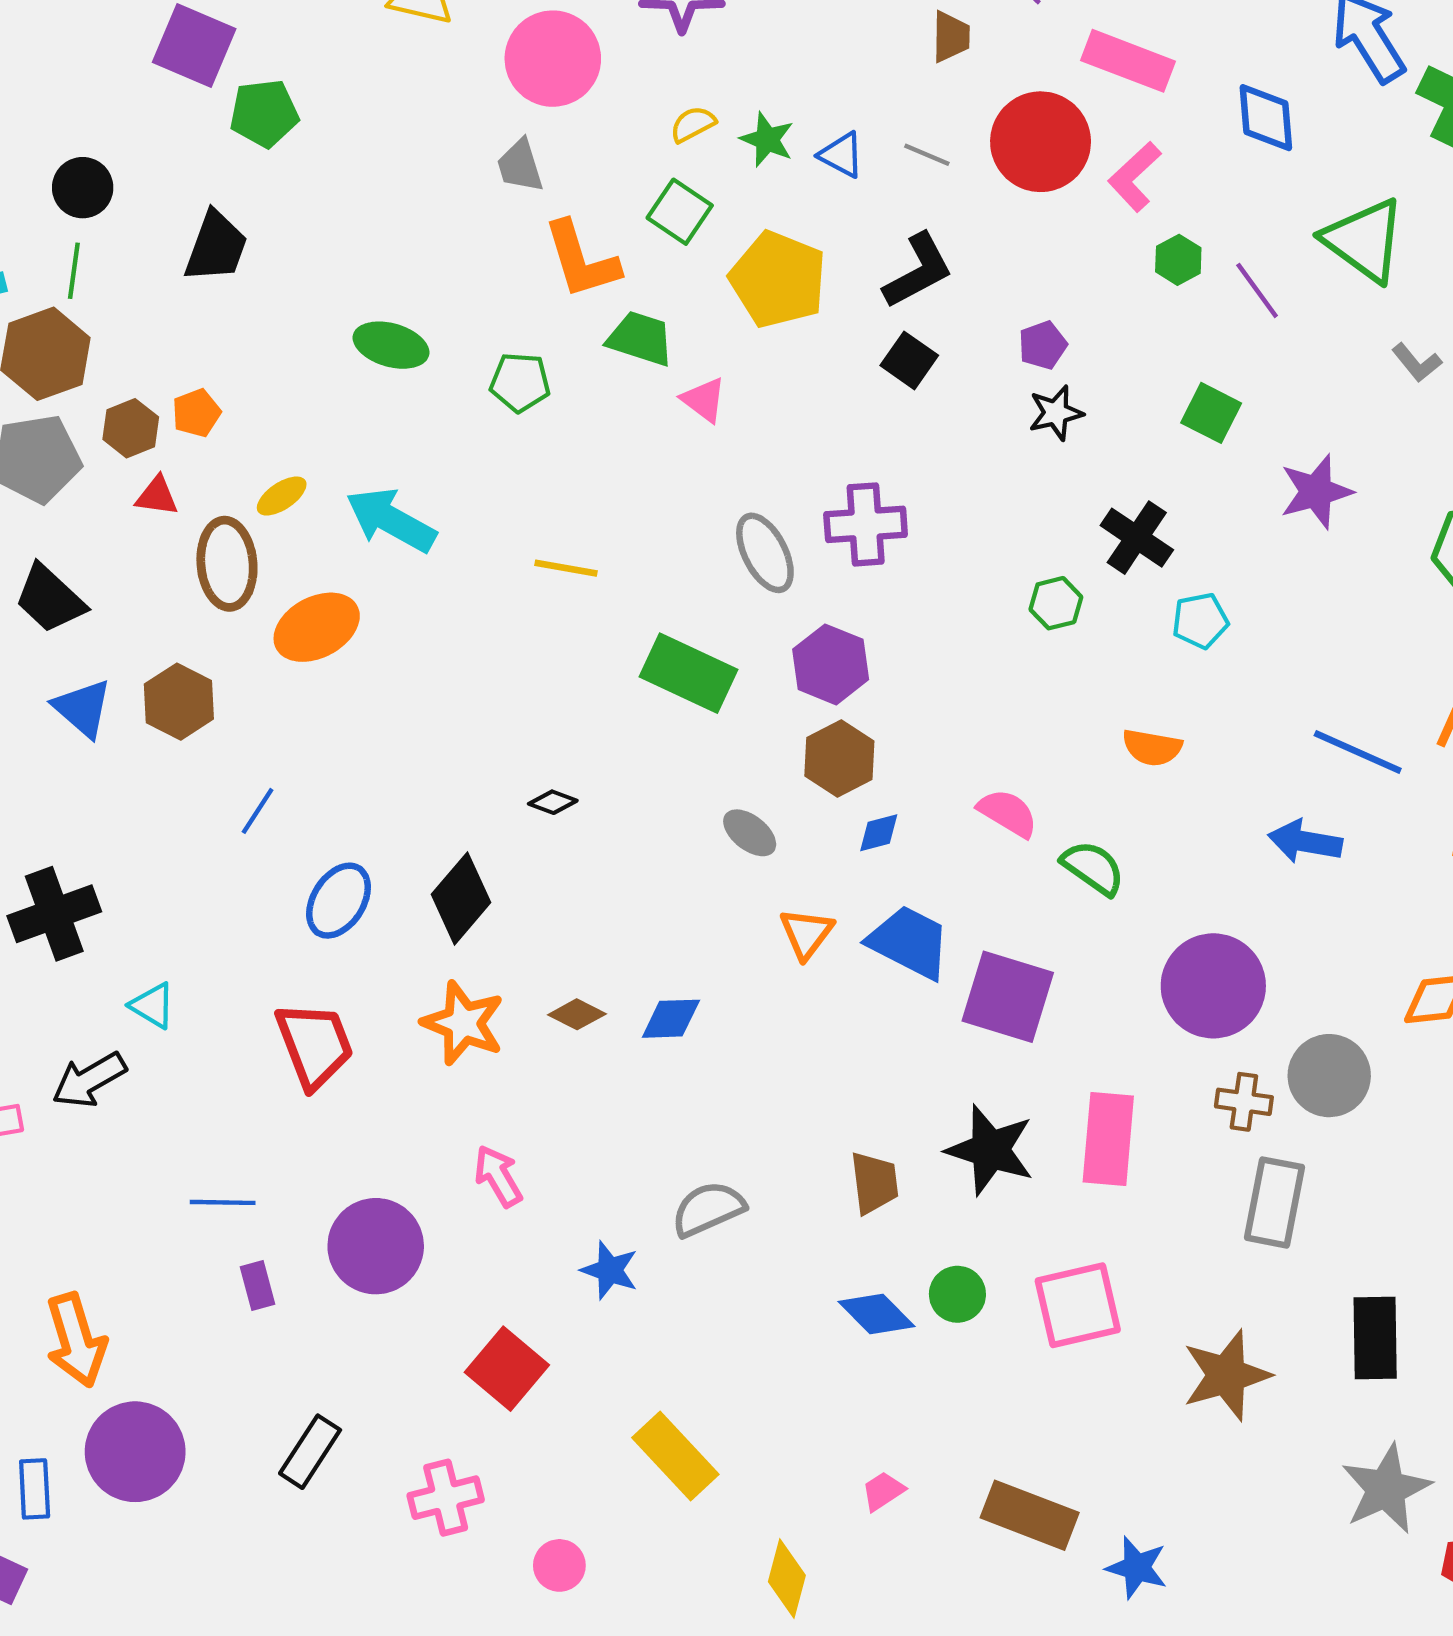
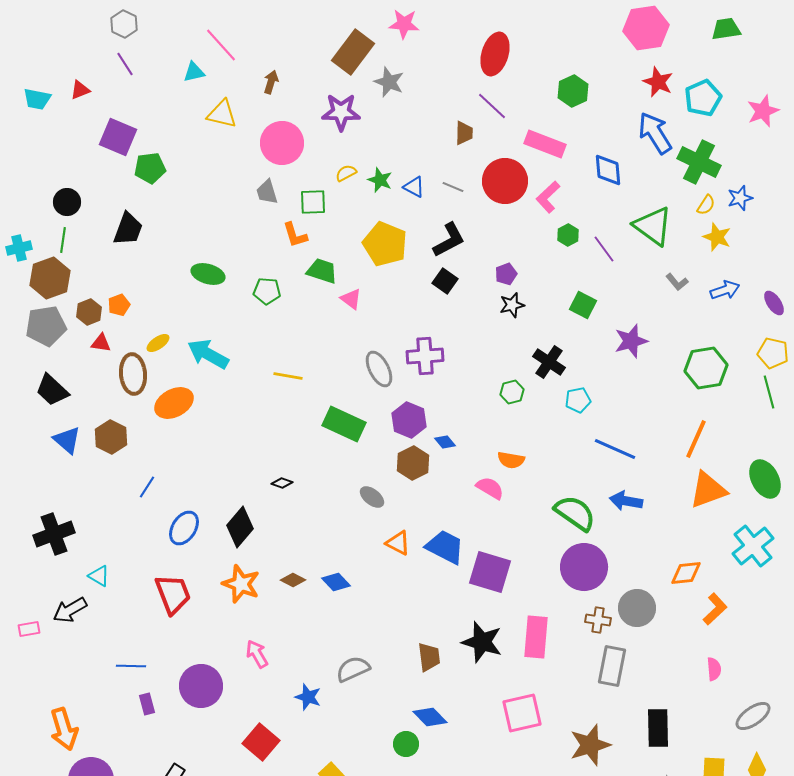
green square: (680, 212) -> (313, 202), moved, turned -36
orange L-shape: (581, 260) -> (295, 235), size x0.7
orange semicircle: (1152, 748) -> (511, 460), moved
blue line: (1358, 752) -> (615, 449), moved
blue diamond: (879, 833) -> (445, 442), moved, turned 65
green semicircle: (1093, 868) -> (575, 513), moved, size x1.4
orange triangle: (807, 933) -> (398, 543), turned -40
blue diamond: (671, 1019) -> (336, 582), turned 48
green circle: (957, 1294) -> (406, 744), moved

